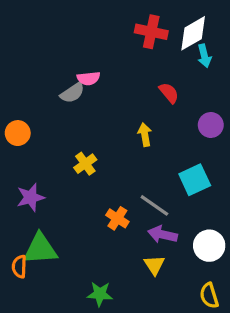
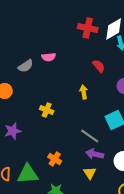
gray semicircle: (72, 93) -> (26, 66), moved
yellow cross: (85, 164) -> (47, 110), turned -32
orange cross: (117, 218) -> (55, 159), moved
green triangle: (40, 249) -> (28, 174), moved

